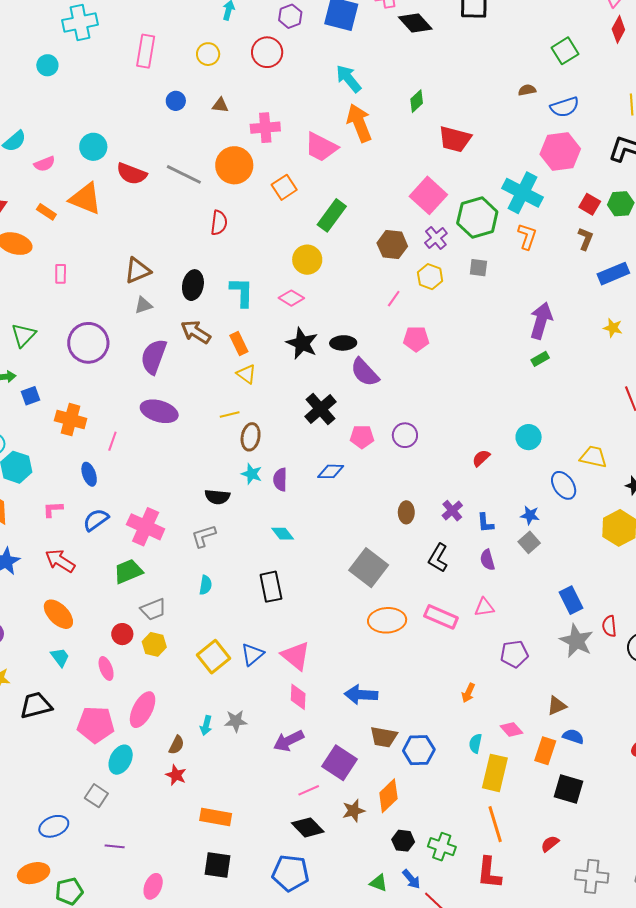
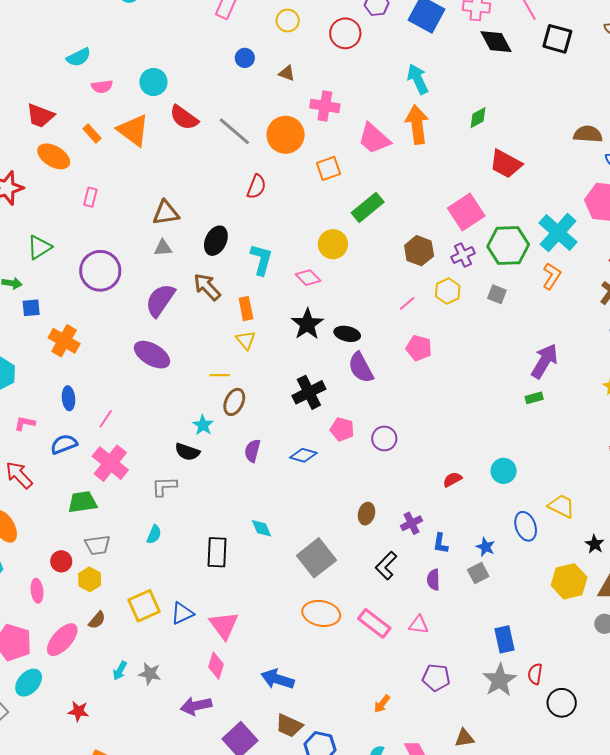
brown semicircle: (527, 90) -> (588, 134), size x1.6
pink line: (112, 441) -> (106, 419), moved
cyan star: (252, 474) -> (203, 425), moved
cyan diamond: (283, 534) -> (262, 528), moved
brown semicircle: (177, 745) -> (97, 620), moved
red star: (176, 775) -> (78, 711), turned -30

